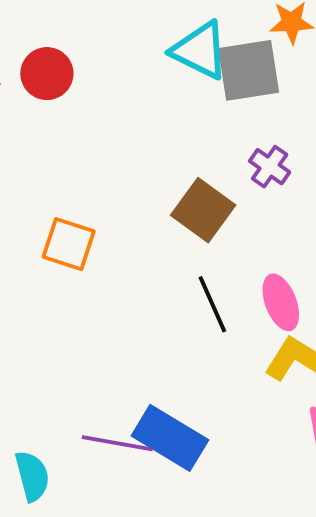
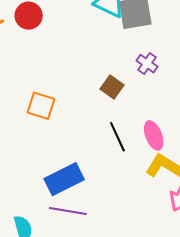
brown square: (203, 210) -> (112, 87), size x0.7
blue rectangle: (170, 438) -> (64, 179), moved, turned -57

